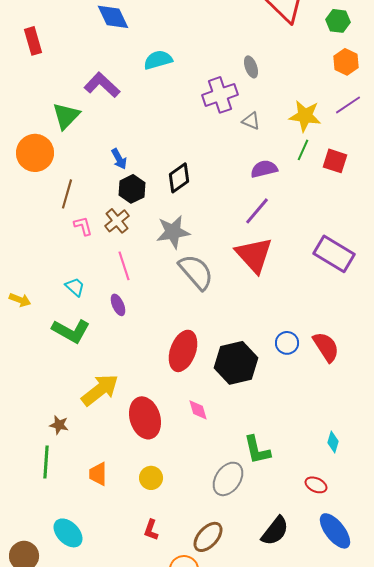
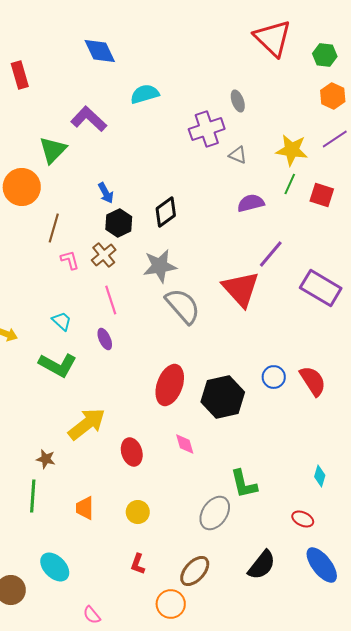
purple line: (257, 211) -> (271, 254), moved
red ellipse: (145, 418) -> (132, 452), size x0.7

